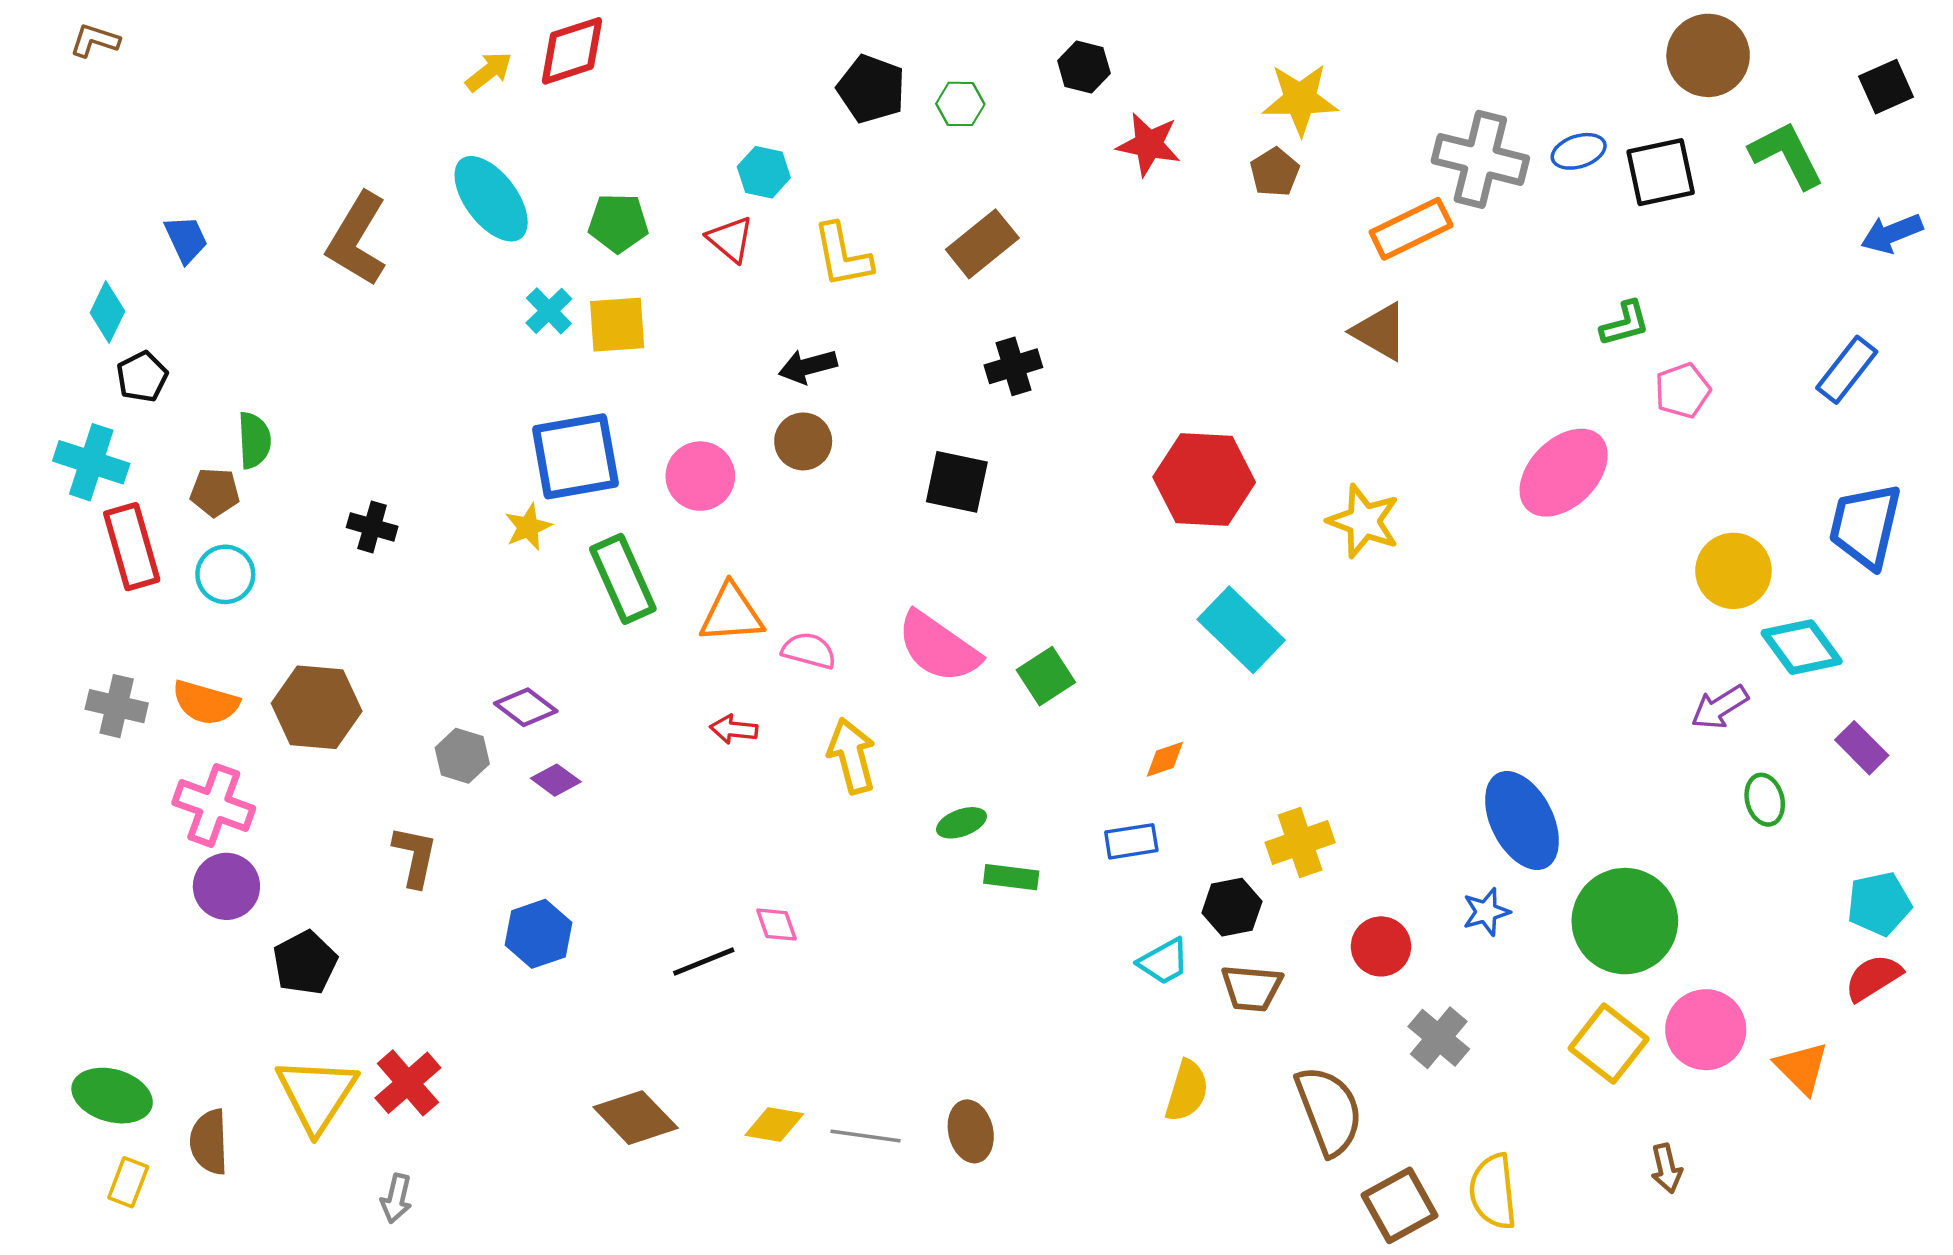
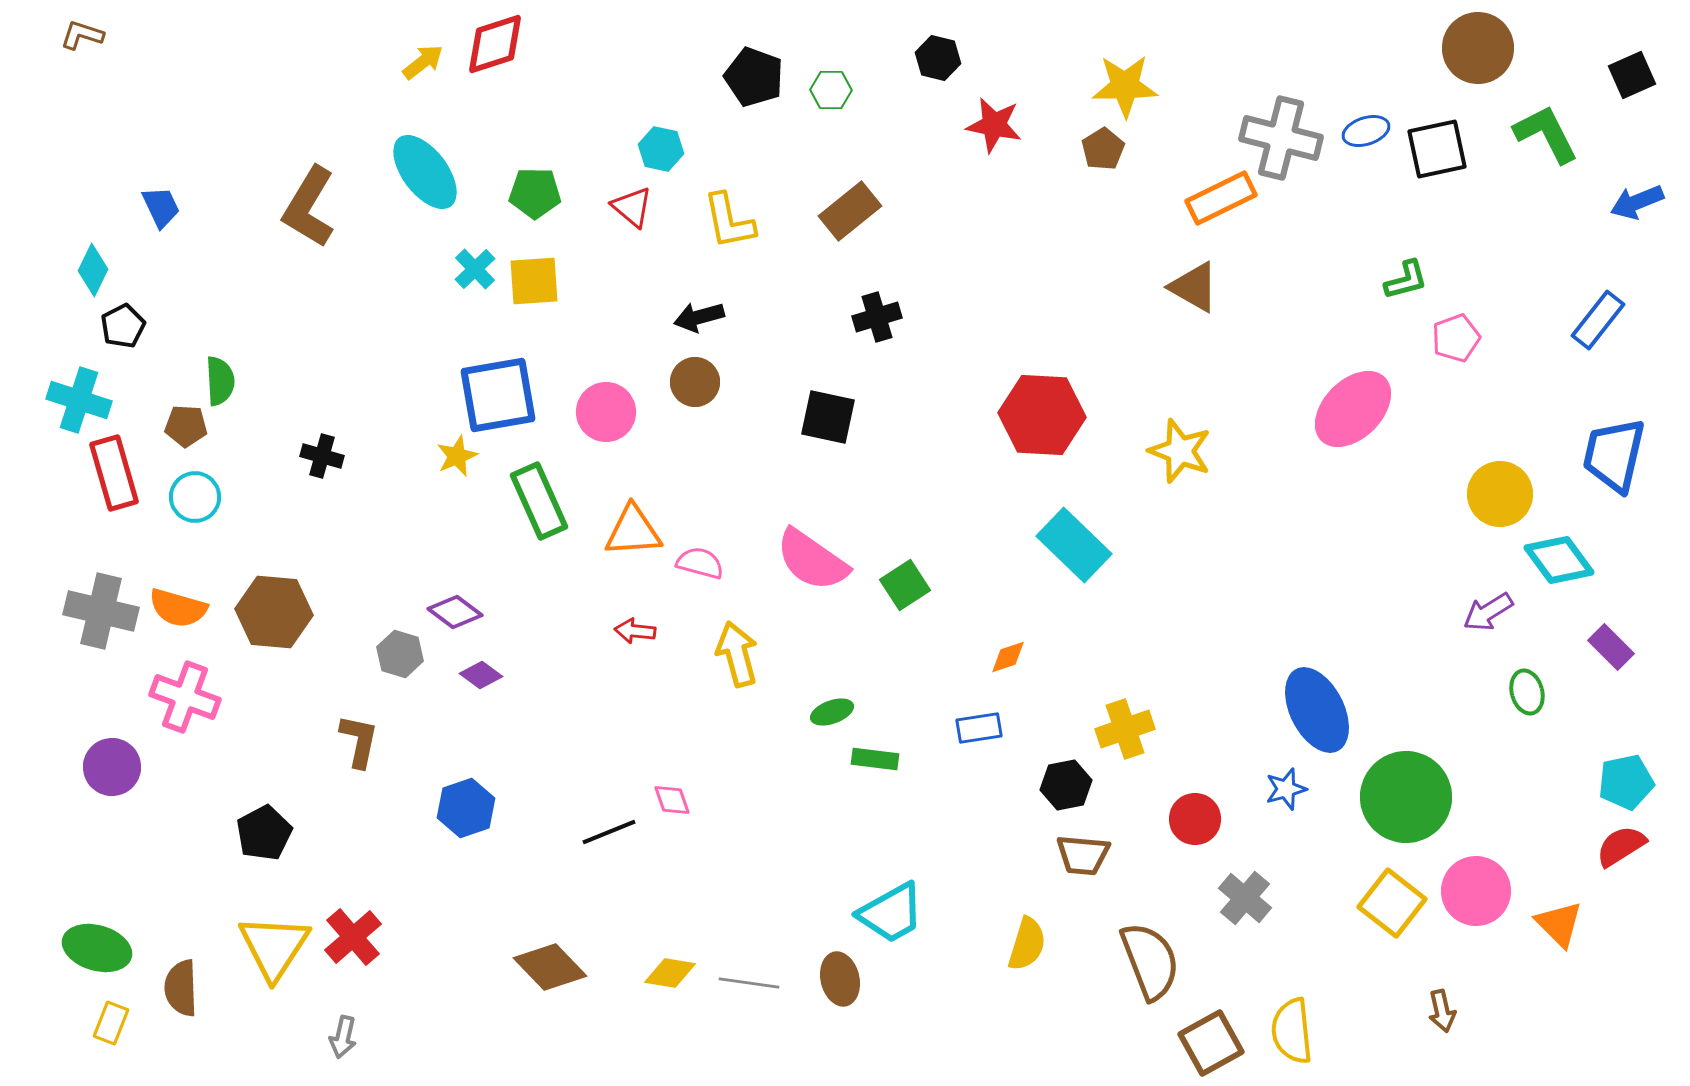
gray cross: (117, 706) -> (101, 611), size x1.4
purple circle: (226, 886) -> (112, 767), moved
cyan trapezoid: (1164, 961) -> (891, 913), moved, size x1.5

